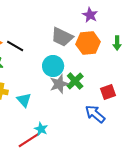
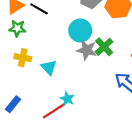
gray star: (59, 84) -> (87, 50), turned 30

